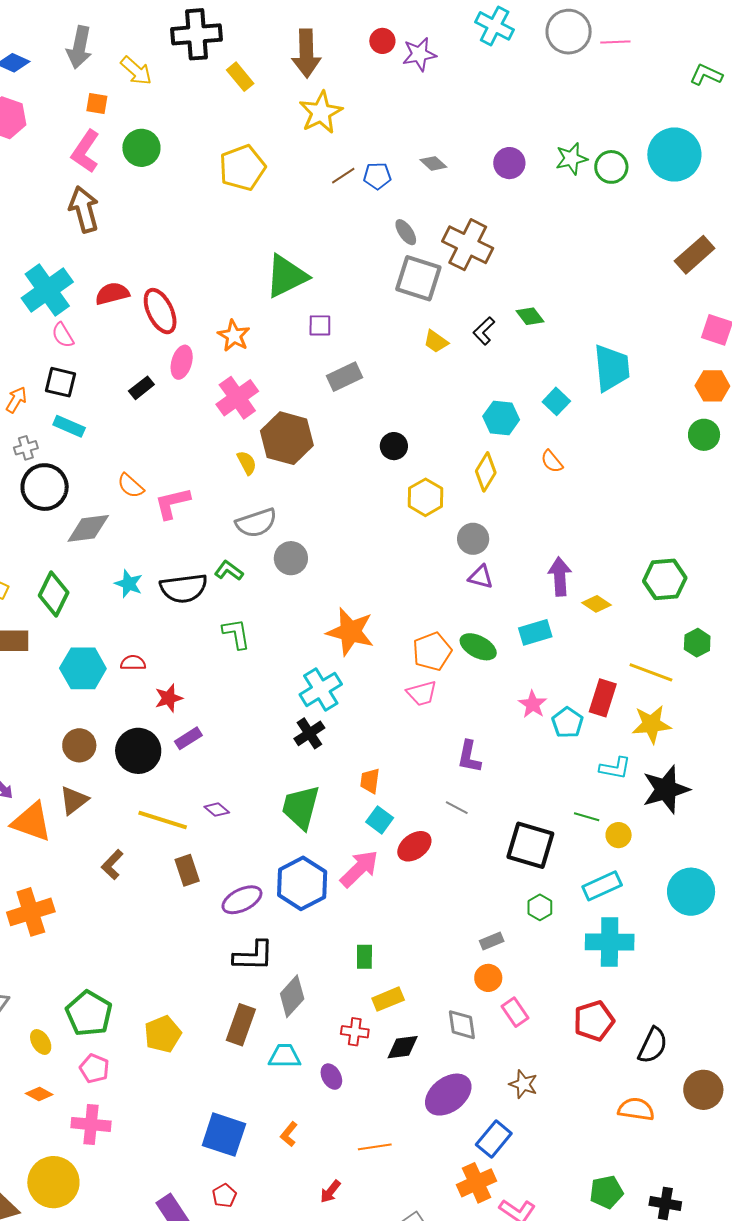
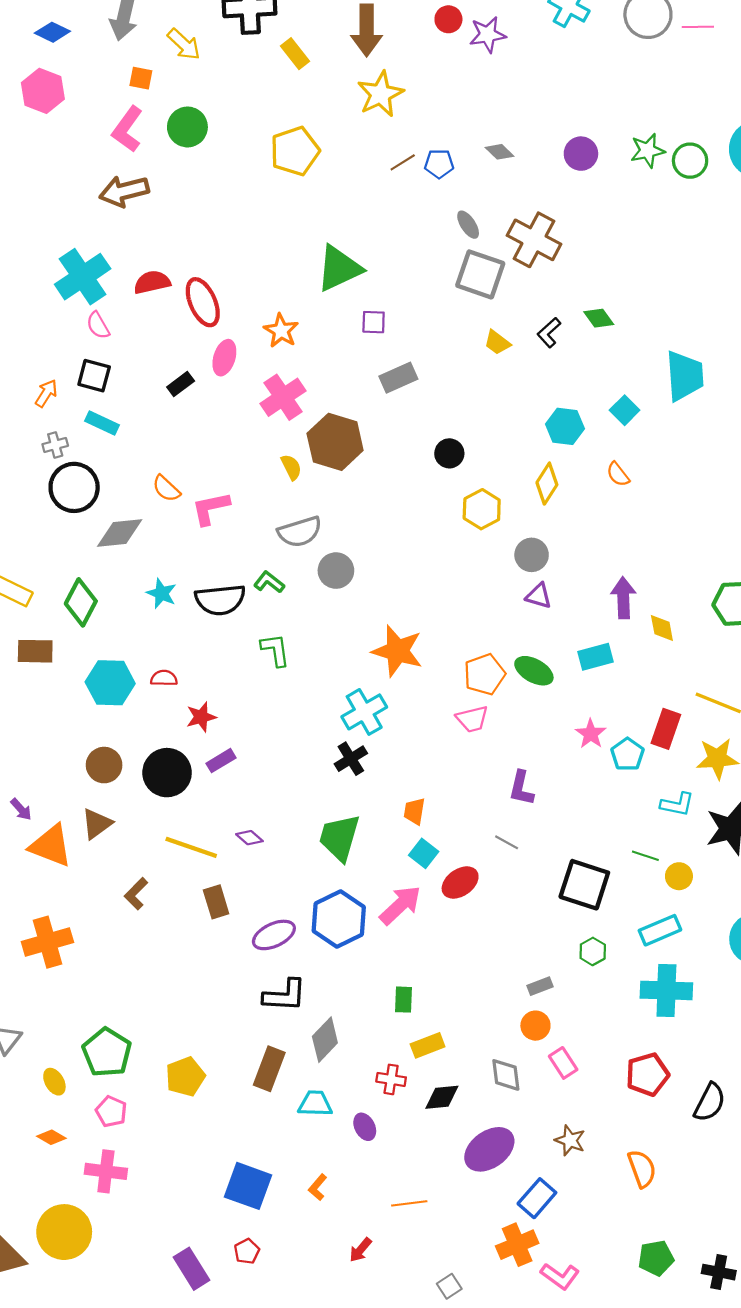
brown arrow: (84, 209) -> (124, 191), turned -90
yellow diamond: (597, 604) -> (662, 628), turned 44
orange semicircle: (636, 1109) -> (642, 1169), moved, turned 60

